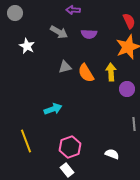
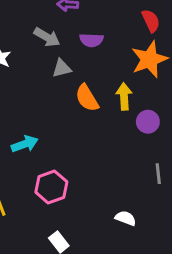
gray triangle: (65, 67) -> (62, 68), moved
cyan arrow: (53, 109) -> (25, 144), moved
pink hexagon: (70, 147) -> (51, 187), moved

